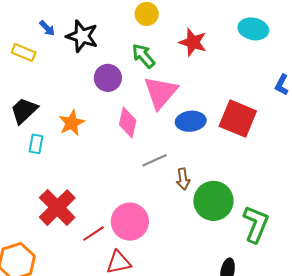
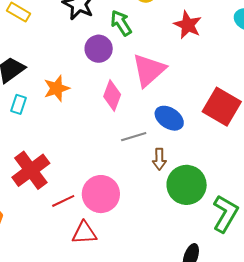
green arrow: (143, 56) -> (121, 23), moved
blue ellipse: (191, 121) -> (169, 118), moved, turned 32

